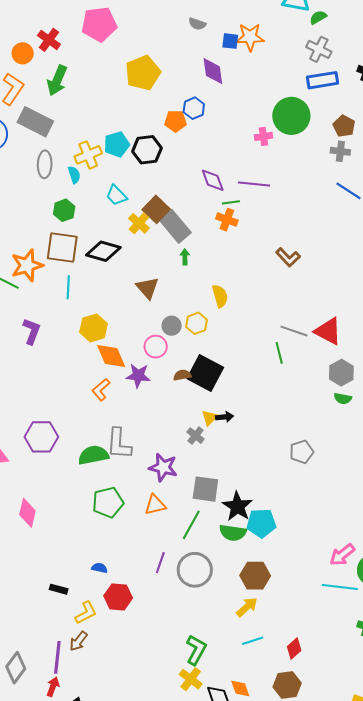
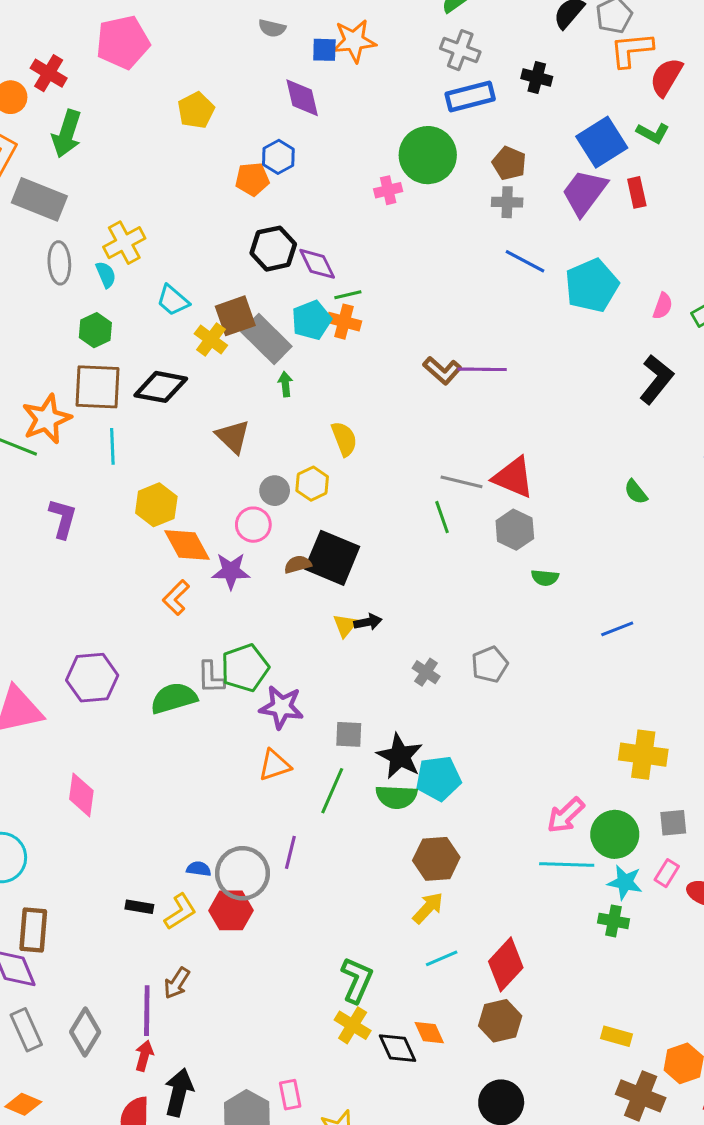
yellow pentagon: (143, 73) -> (196, 110), size x0.7
cyan pentagon: (117, 144) -> (311, 320), moved
black hexagon: (147, 150) -> (273, 249), moved
purple line: (254, 184) -> (482, 369), moved
brown square: (156, 209) -> (235, 316), turned 32
gray hexagon: (341, 373) -> (515, 530), moved
gray cross: (196, 436) -> (426, 672), moved
gray L-shape: (119, 444) -> (211, 677), size x0.7
gray square: (205, 489) -> (349, 734), size x0.7
green pentagon: (108, 502) -> (245, 668), moved
gray circle: (195, 570) -> (242, 873), moved
yellow L-shape: (86, 613) -> (180, 912), moved
red diamond: (294, 649) -> (506, 964), size x1.6

